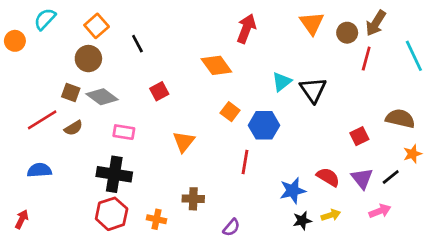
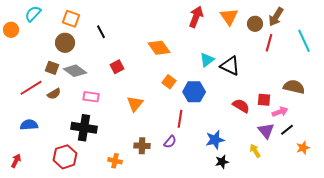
orange square: (97, 26) -> (71, 19), turned -30
red arrow: (246, 29) -> (196, 17), moved
black triangle: (313, 90) -> (230, 66), turned -30
red square: (359, 136) -> (264, 100), turned 32
orange star: (412, 154) -> (303, 148), moved
red semicircle: (328, 177) -> (241, 106), moved
pink arrow: (380, 211) -> (280, 112), moved
red hexagon: (112, 214) -> (65, 157), moved
yellow arrow: (331, 215) -> (255, 151), moved, turned -104
purple semicircle: (231, 227) -> (170, 142), moved

